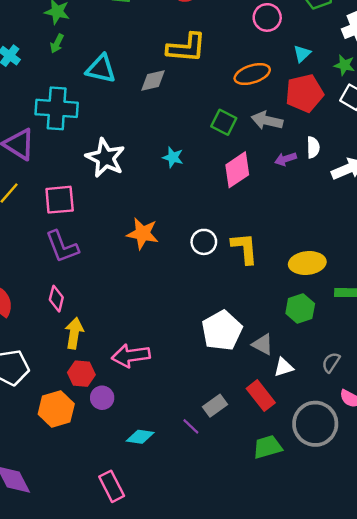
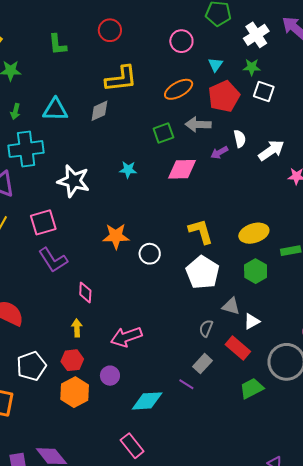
green arrow: (57, 43) -> (15, 111), moved
green square: (224, 122) -> (163, 133), turned -35
pink diamond: (237, 170) -> (182, 169), turned 44
white circle: (204, 242) -> (150, 254), moved
pink diamond: (56, 299) -> (85, 293), moved
white pentagon: (222, 331) -> (203, 272), moved
yellow arrow: (74, 333) -> (77, 328), size x0.7
gray semicircle: (331, 362) -> (206, 328), moved
red hexagon: (81, 374) -> (72, 360), moved
cyan diamond: (140, 437) -> (147, 401), size x1.4

